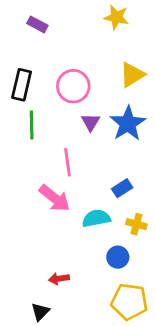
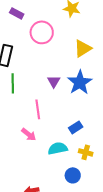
pink circle: (73, 86) -> (42, 32), moved
pink arrow: (55, 198) -> (29, 134), size x0.7

